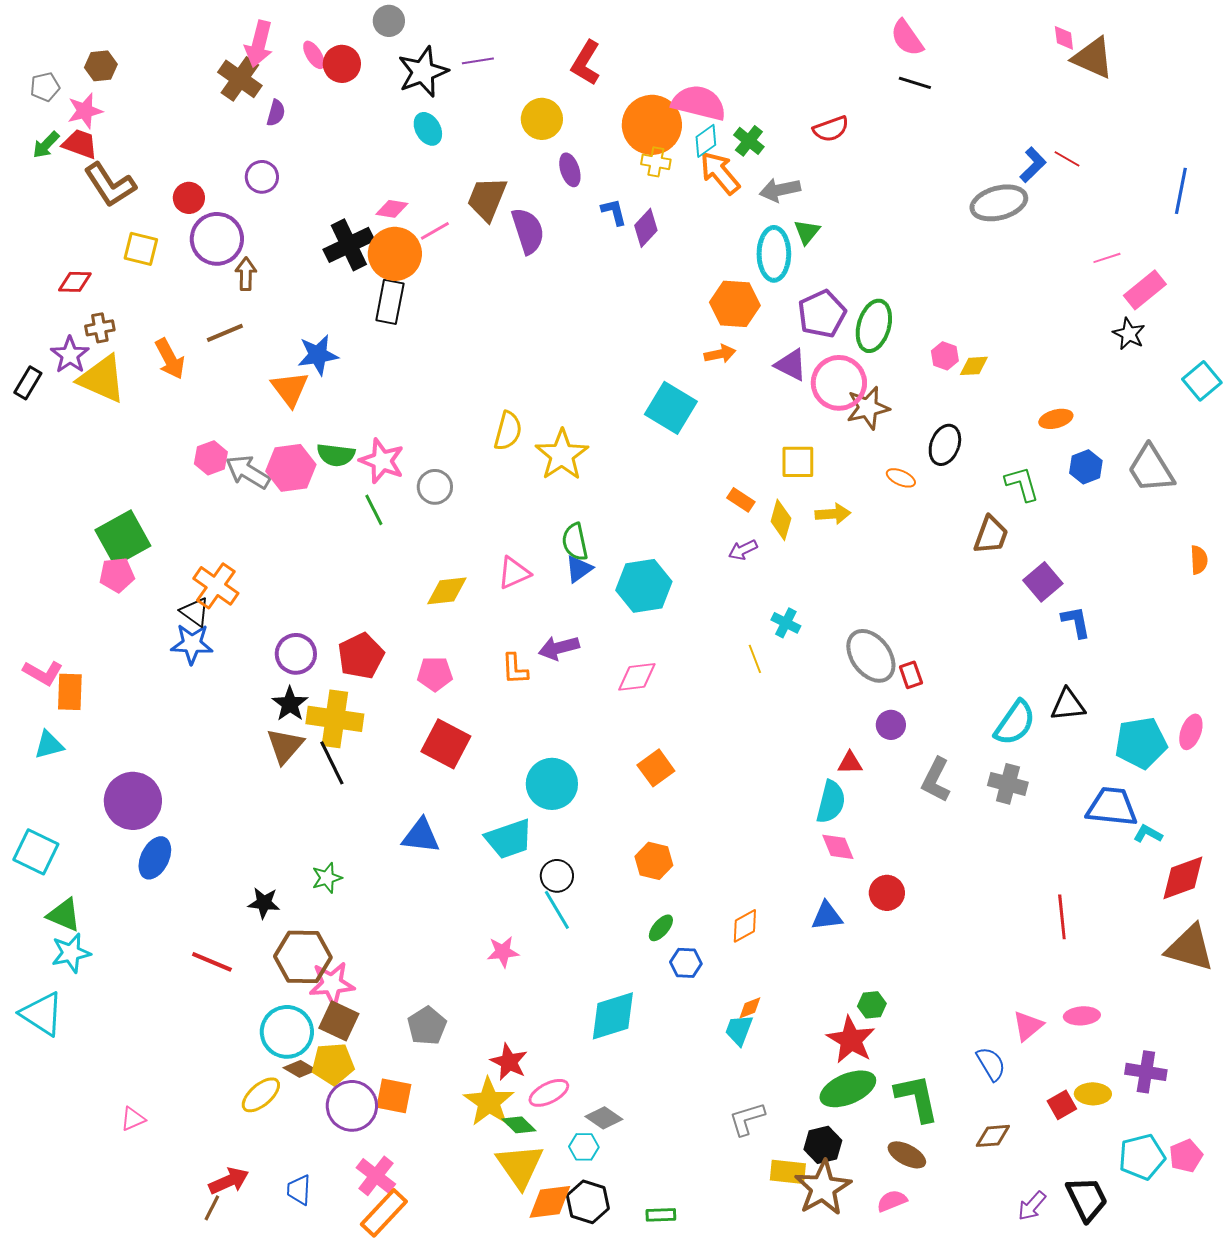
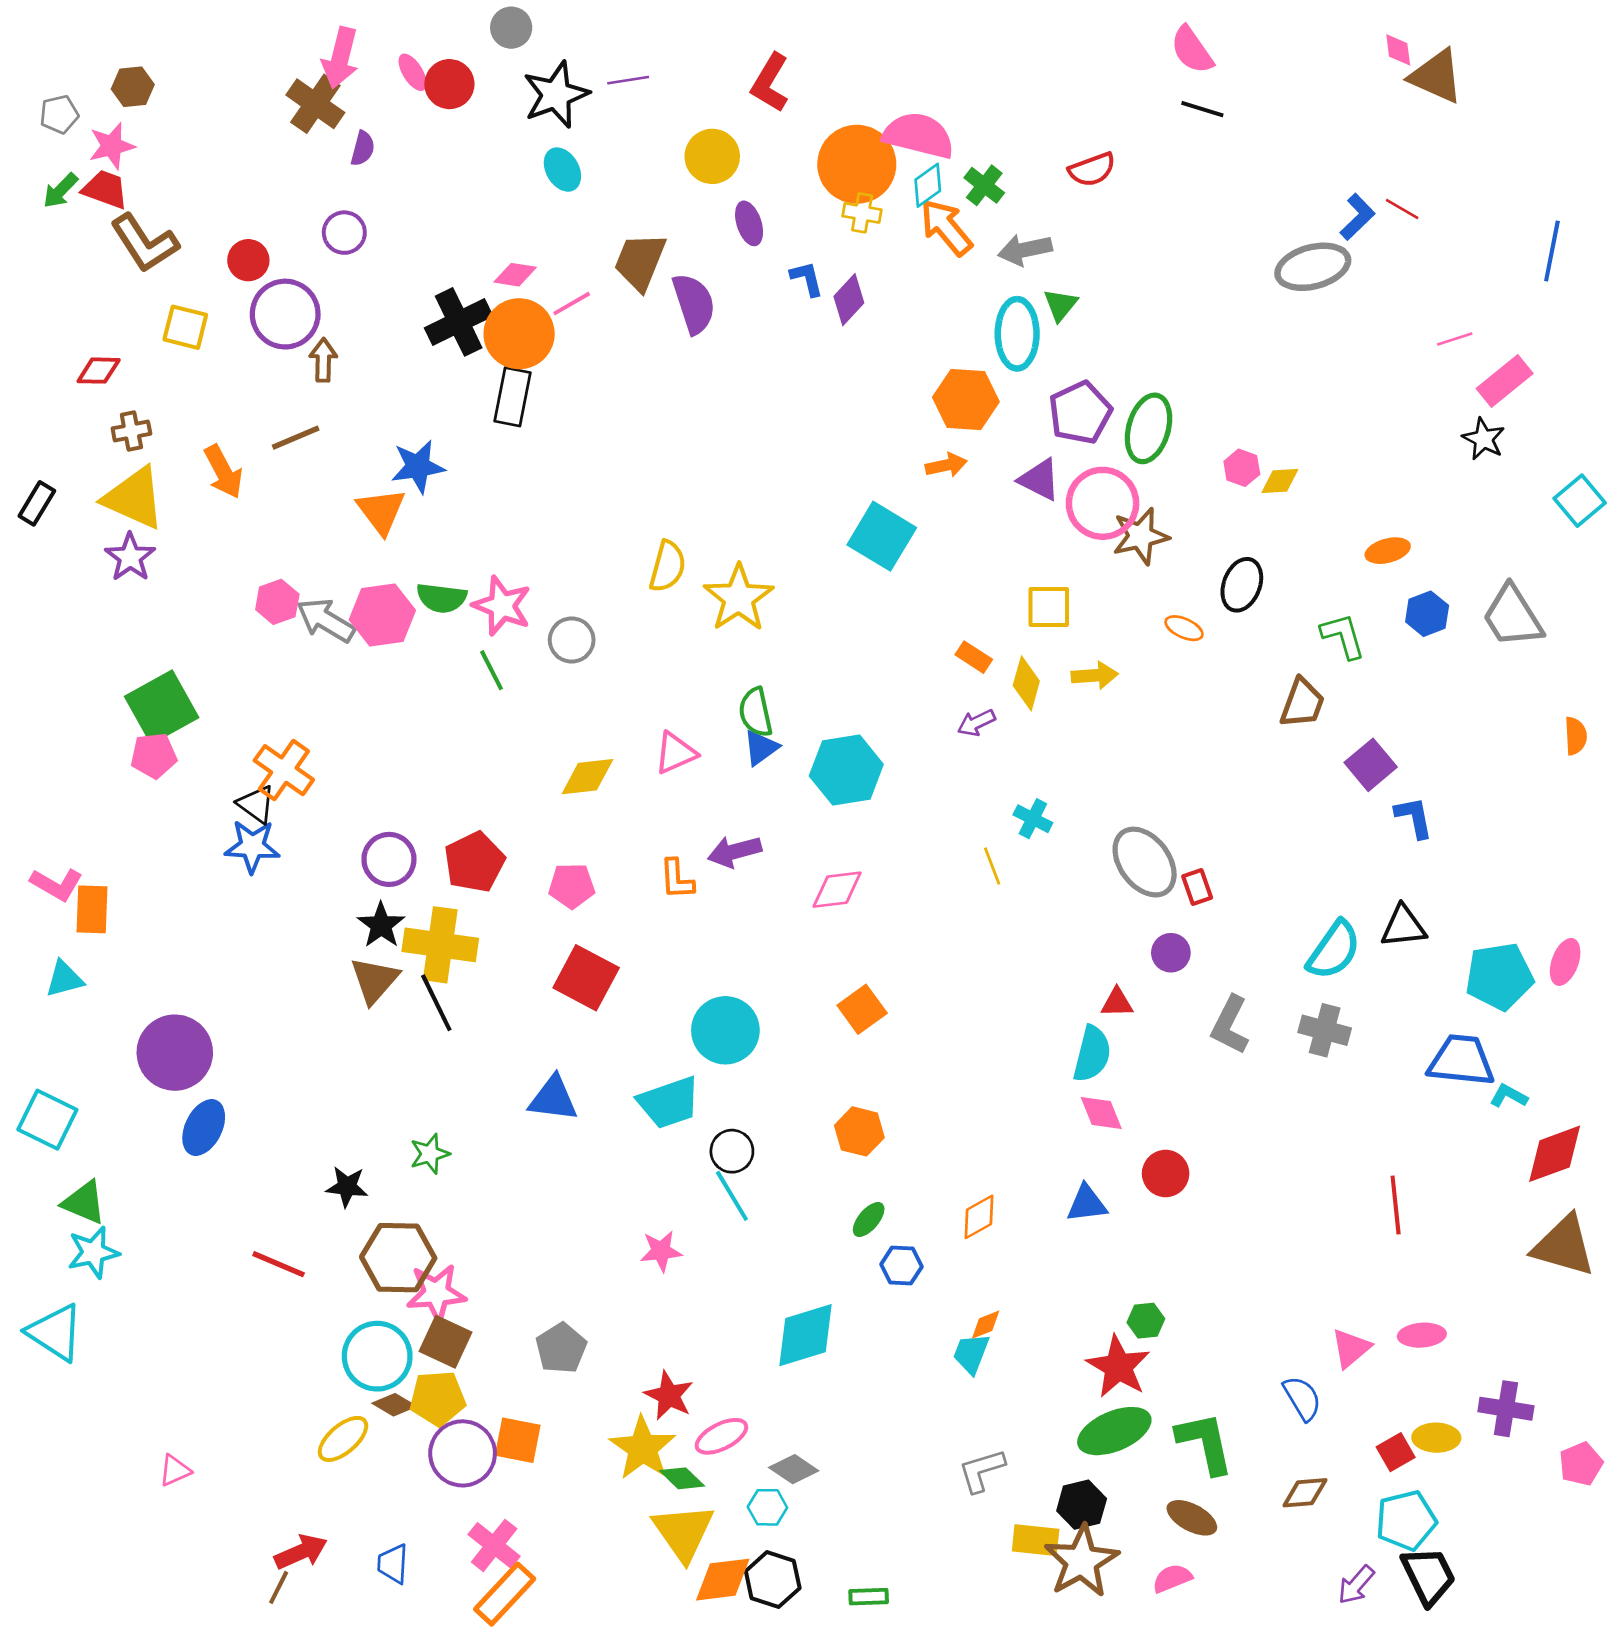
purple star: (70, 355) -> (130, 557), moved
pink pentagon: (1186, 1156) -> (1581, 1464), moved
cyan pentagon: (1142, 1157) -> (1406, 1520), moved

